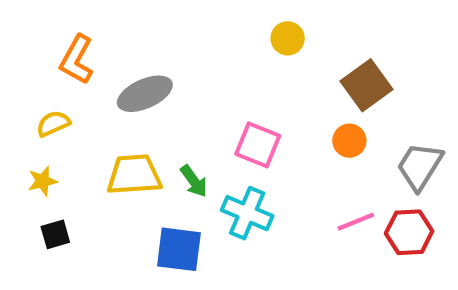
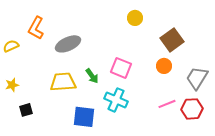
yellow semicircle: (53, 124) -> (11, 46), moved
yellow star: (43, 181) -> (12, 85), moved
green arrow: (194, 181) -> (92, 76), moved

